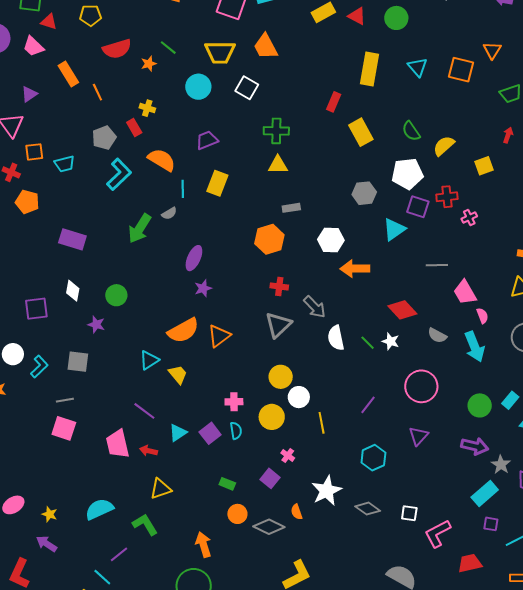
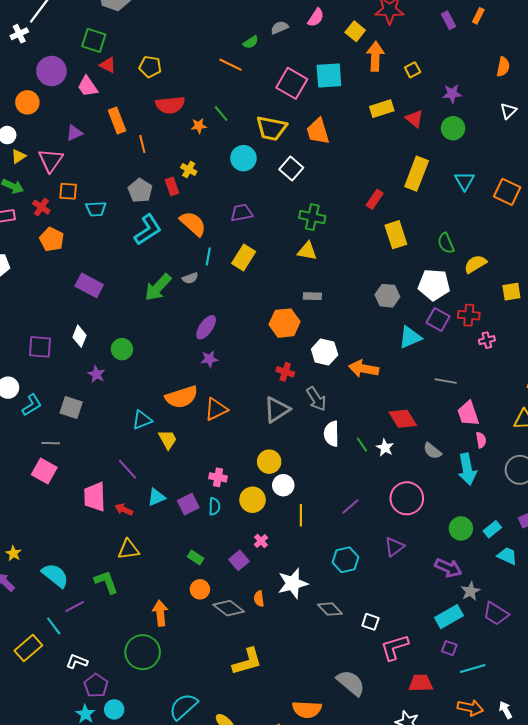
gray pentagon: (104, 138) -> (140, 191), turned -30
white hexagon: (331, 240) -> (325, 352), moved
cyan semicircle: (99, 509) -> (55, 575), moved, turned 52

